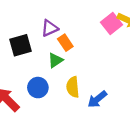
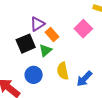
pink square: (112, 23) -> (83, 29), moved
black square: (21, 45) -> (26, 44), moved

